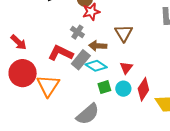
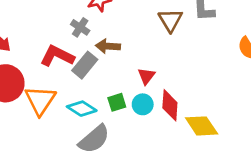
brown triangle: (124, 33) -> (170, 20), moved
cyan diamond: (96, 66) -> (82, 109), moved
red diamond: (143, 89) -> (170, 105), turned -30

